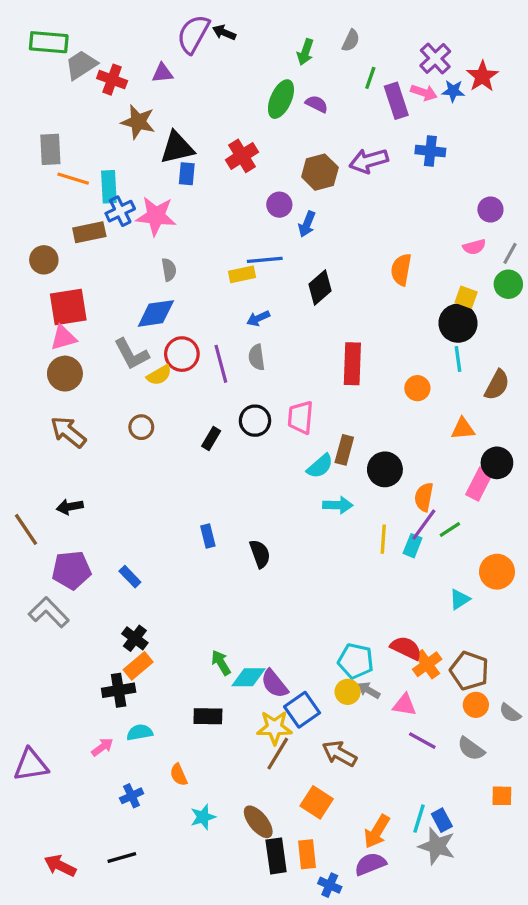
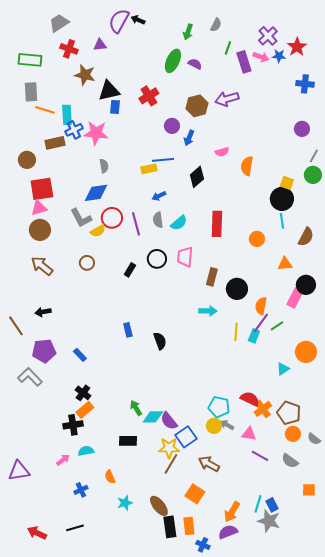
green rectangle: (49, 42) -> (30, 60), moved
gray trapezoid: (81, 65) -> (59, 23), moved
blue cross: (430, 151) -> (305, 84), moved
pink semicircle: (474, 247) -> (222, 152), moved
cyan semicircle: (320, 466) -> (179, 223), moved

